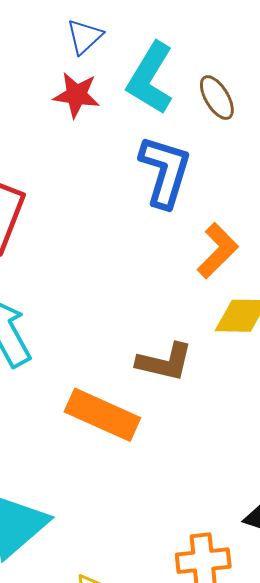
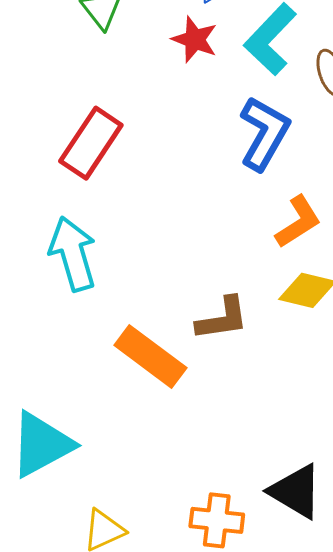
brown L-shape: (165, 362) -> (222, 319), turned -34

